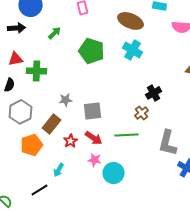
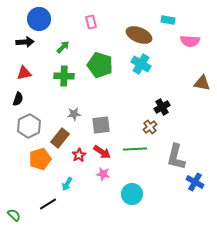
green cross: (37, 71) -> (64, 76), moved
cyan circle: (114, 173) -> (132, 194), moved

